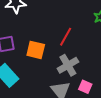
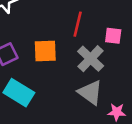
pink square: (85, 87) -> (113, 36), moved

